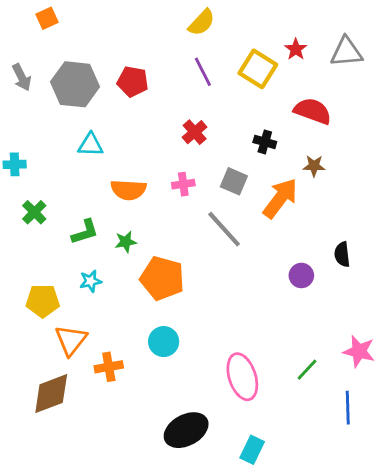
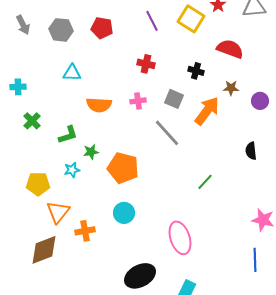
gray hexagon: (75, 84) -> (61, 30), size x0.7
red cross: (195, 132) -> (146, 64), turned -36
green star: (126, 242) -> (91, 152), moved
purple circle: (301, 275) -> (260, 101), moved
green line: (307, 370) -> (205, 182), moved

